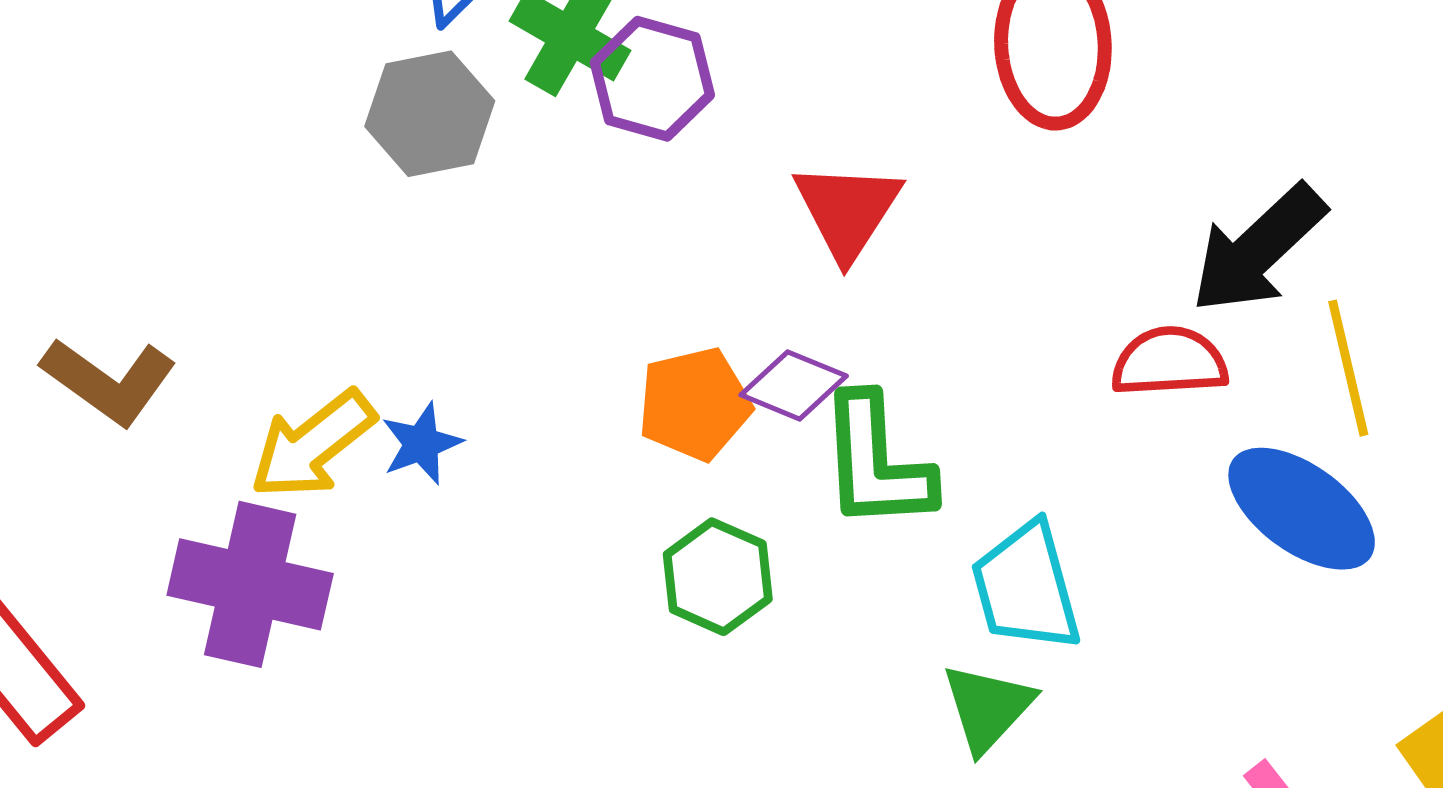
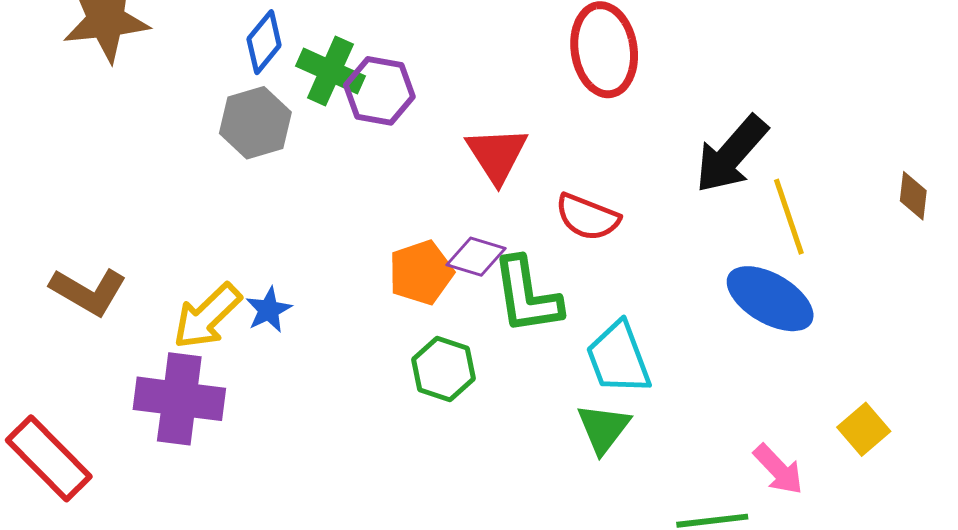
red semicircle: (1169, 362) -> (587, 217), moved, turned -150

